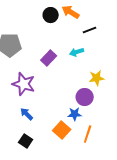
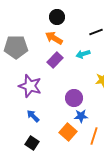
orange arrow: (71, 12) -> (54, 38), moved
purple circle: (85, 97) -> (74, 98), moved

